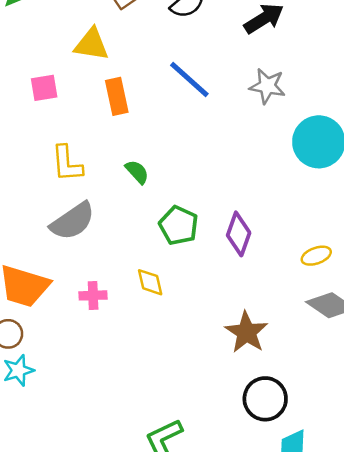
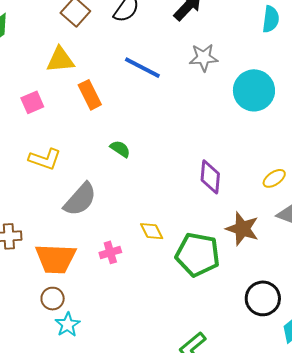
yellow L-shape: (67, 164) -> (45, 159), moved, turned -52
green pentagon: (179, 225) -> (198, 255), moved, size x1.4
brown star: (246, 332) -> (242, 229), moved

